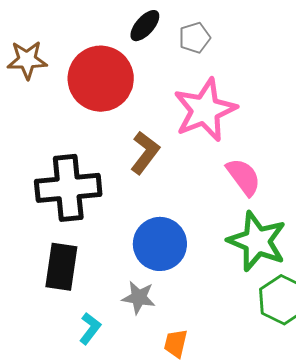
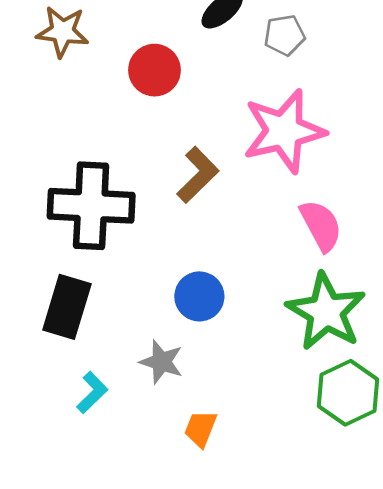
red circle: (101, 79) -> (155, 70), size x0.6
blue circle: (160, 244) -> (199, 296), size x0.7

